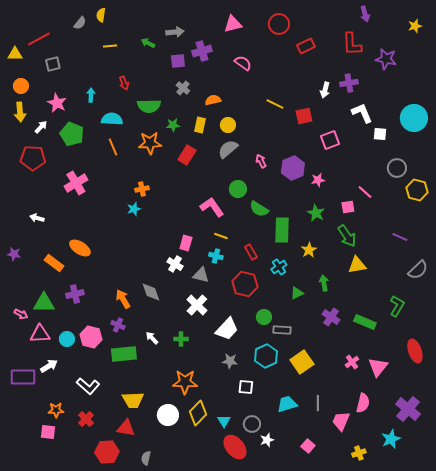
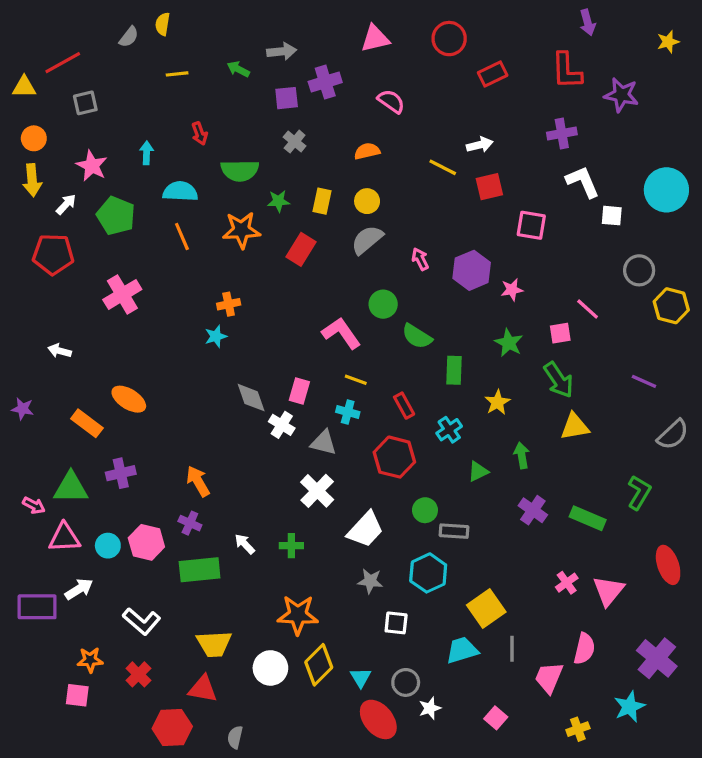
white arrow: (325, 90) -> (480, 145), moved, turned -119
orange semicircle: (213, 100) -> (367, 151), moved
pink square: (330, 140) -> (531, 225), turned 30
green rectangle: (282, 230) -> (454, 370), size x0.7
gray diamond: (151, 292) -> (251, 398), moved
yellow square: (302, 362) -> (486, 608), moved

